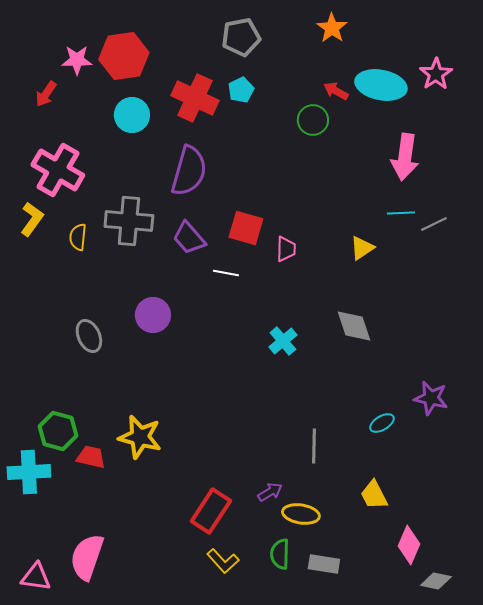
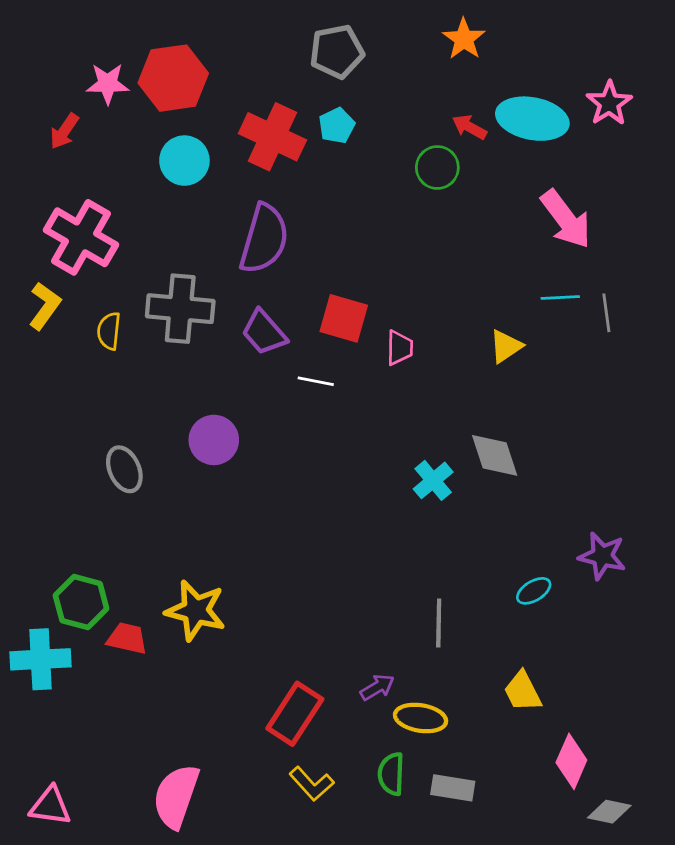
pink arrow: (405, 157) -> (566, 219), turned -45
gray line: (434, 224) -> (606, 313), turned -72
cyan cross: (283, 341) -> (433, 480), moved
pink semicircle: (87, 557) -> (176, 796), moved

